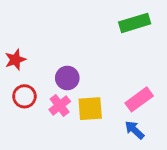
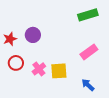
purple circle: (67, 78) -> (33, 35), moved
pink rectangle: (139, 99) -> (89, 52), moved

